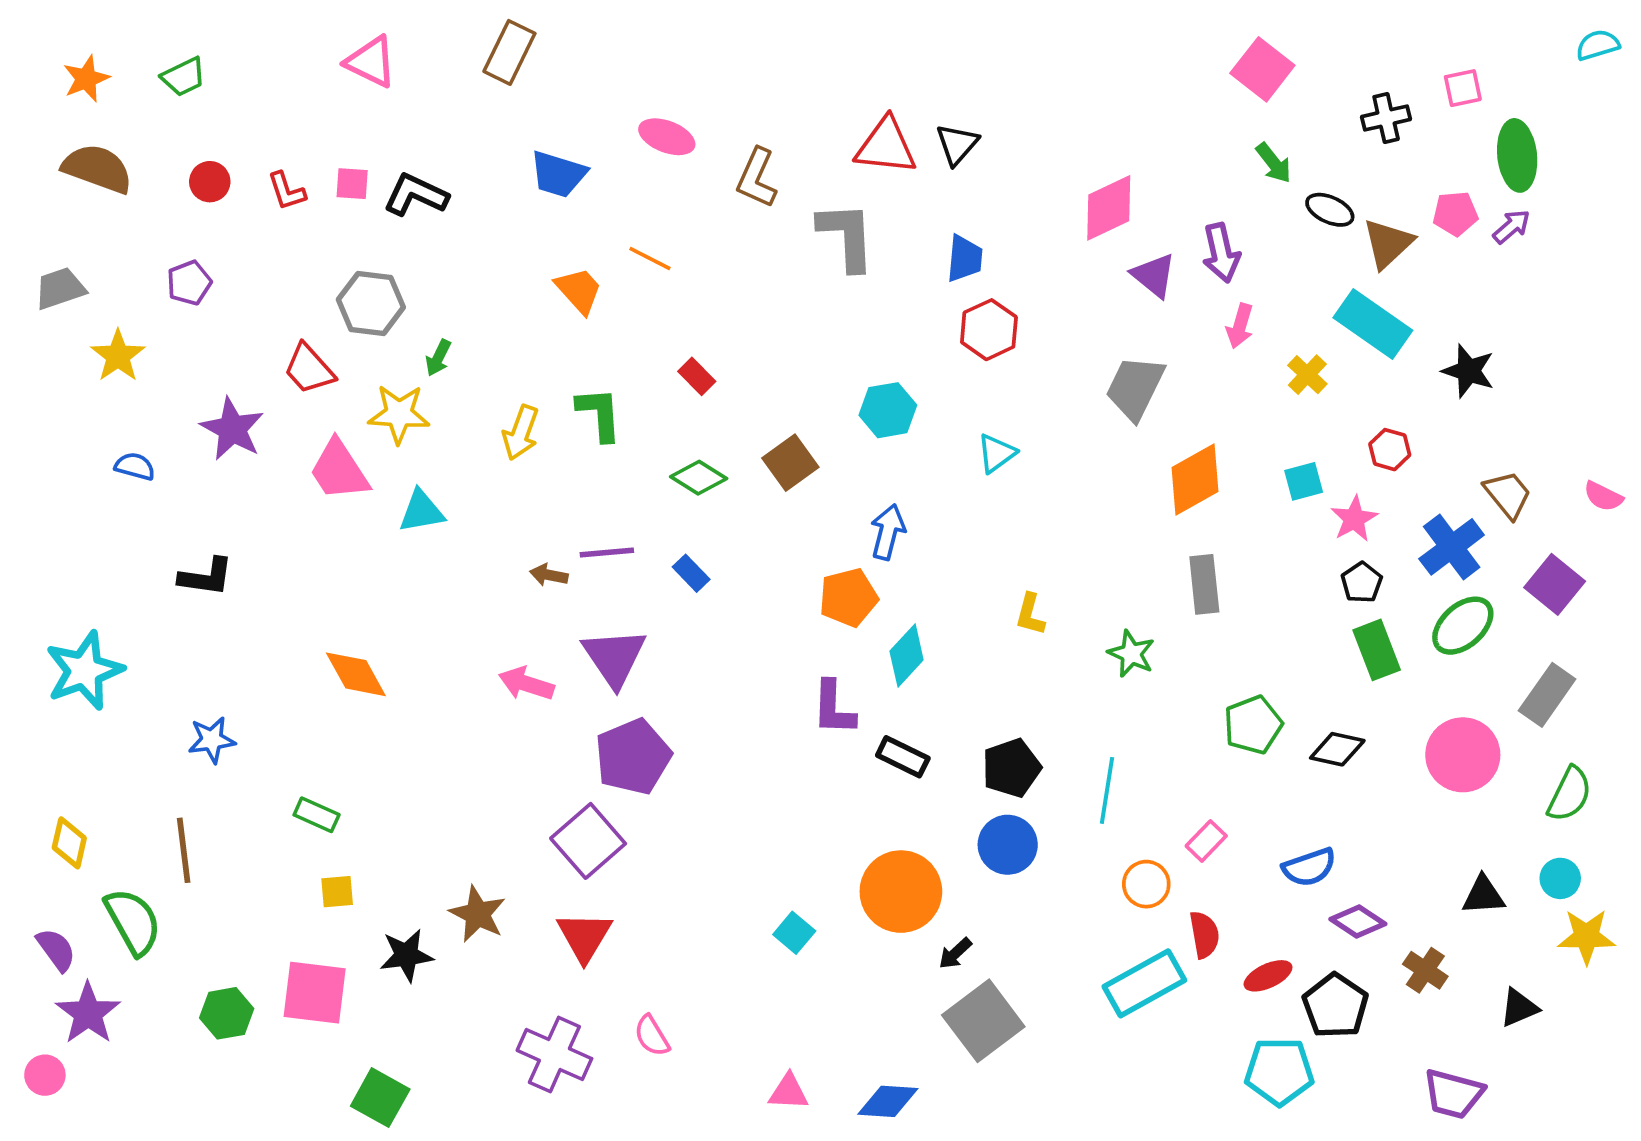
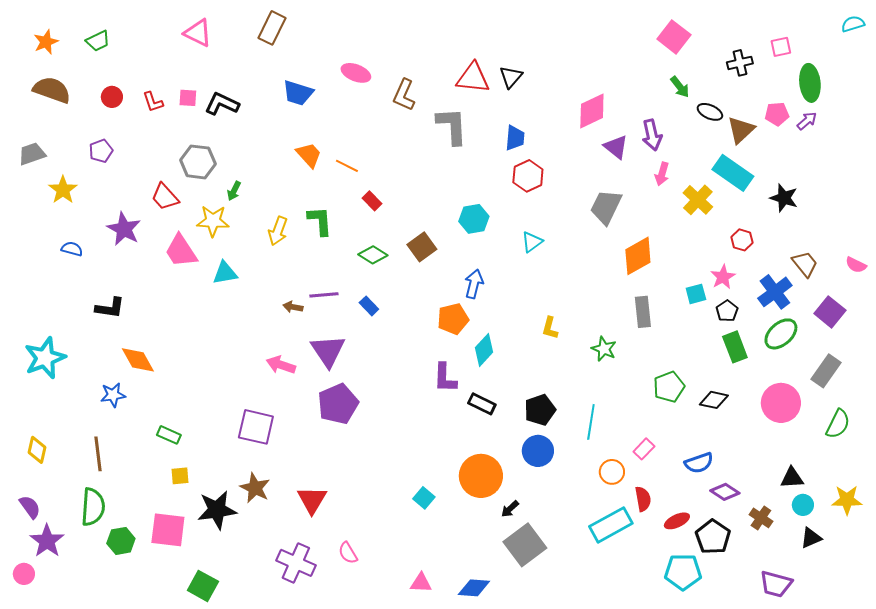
orange line: (650, 258) -> (347, 166), moved
yellow cross: (1307, 375) -> (698, 200), size x1.4
cyan square: (1304, 481) -> (696, 294), moved
orange diamond: (356, 674) -> (138, 360), moved
purple square: (588, 841) -> (256, 427), moved, turned -36
cyan circle: (1560, 878) -> (803, 505), moved
green semicircle: (133, 922) -> (93, 507), moved, turned 33
black star: (406, 955) -> (217, 510), size x1.4

